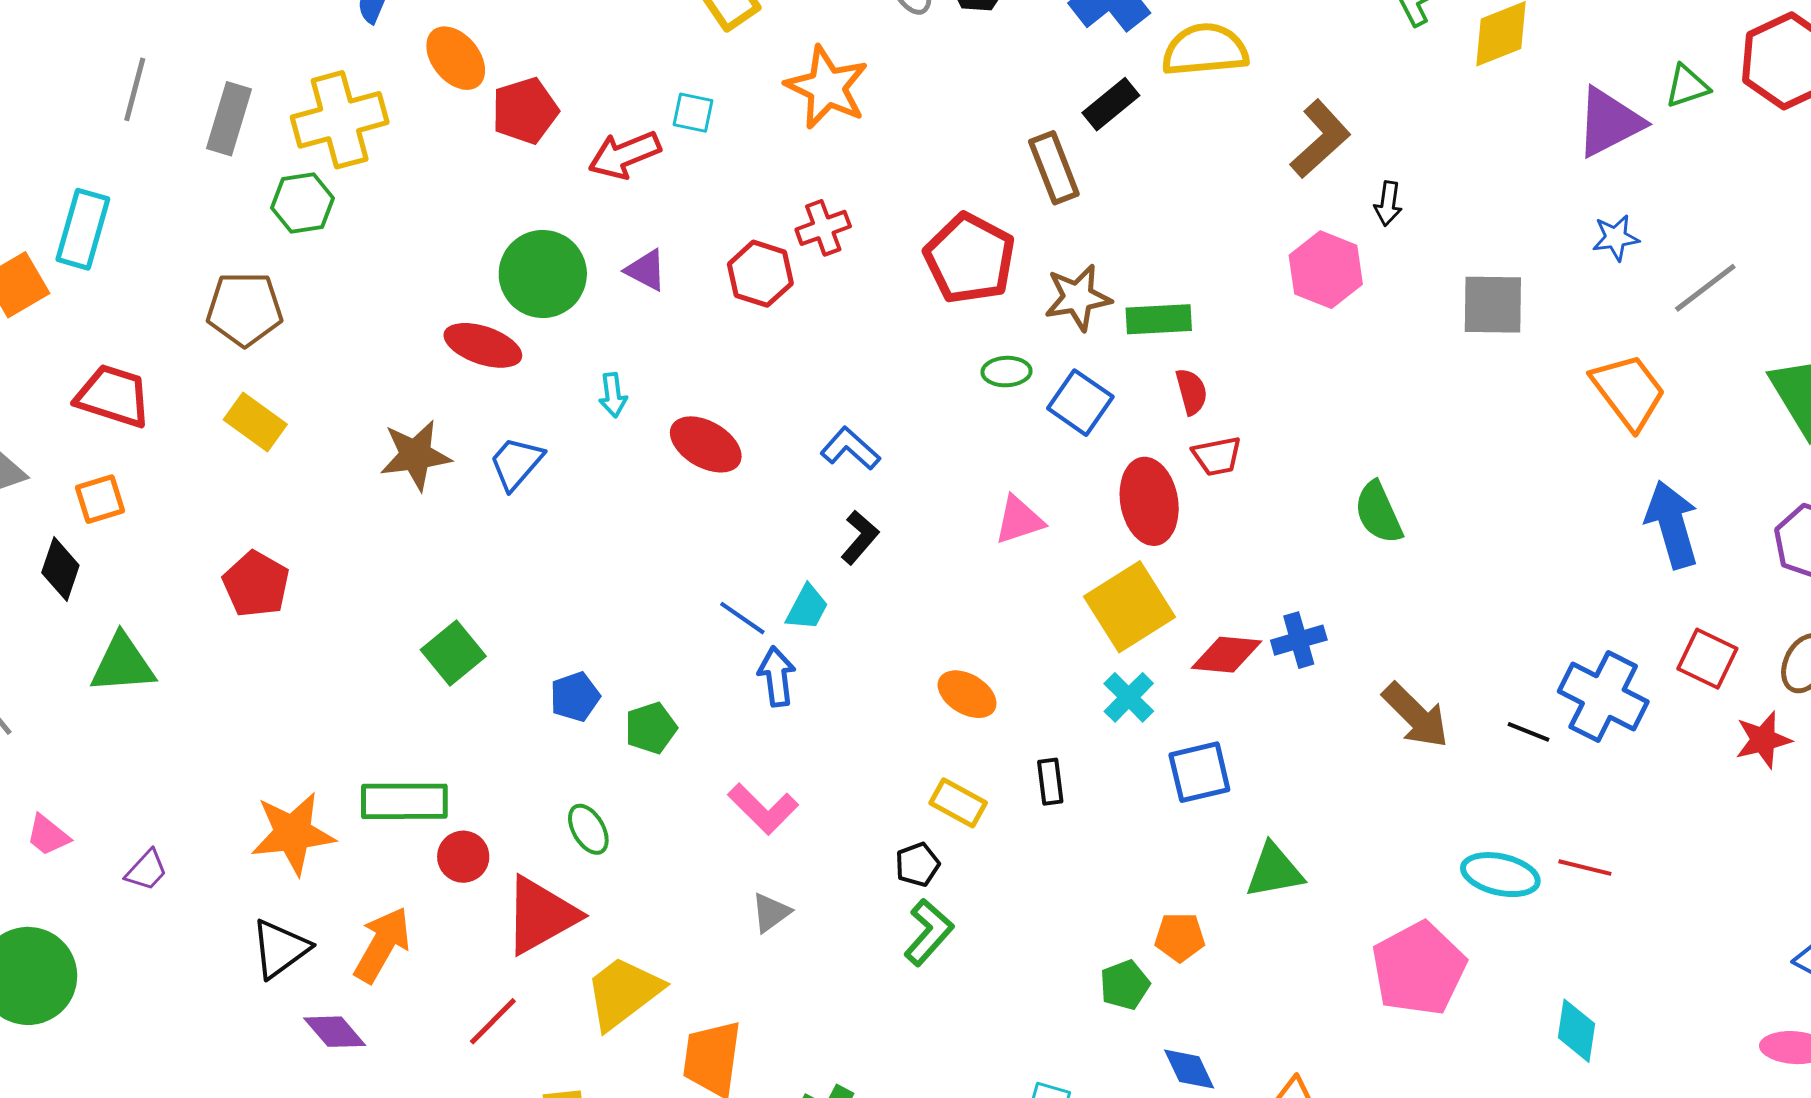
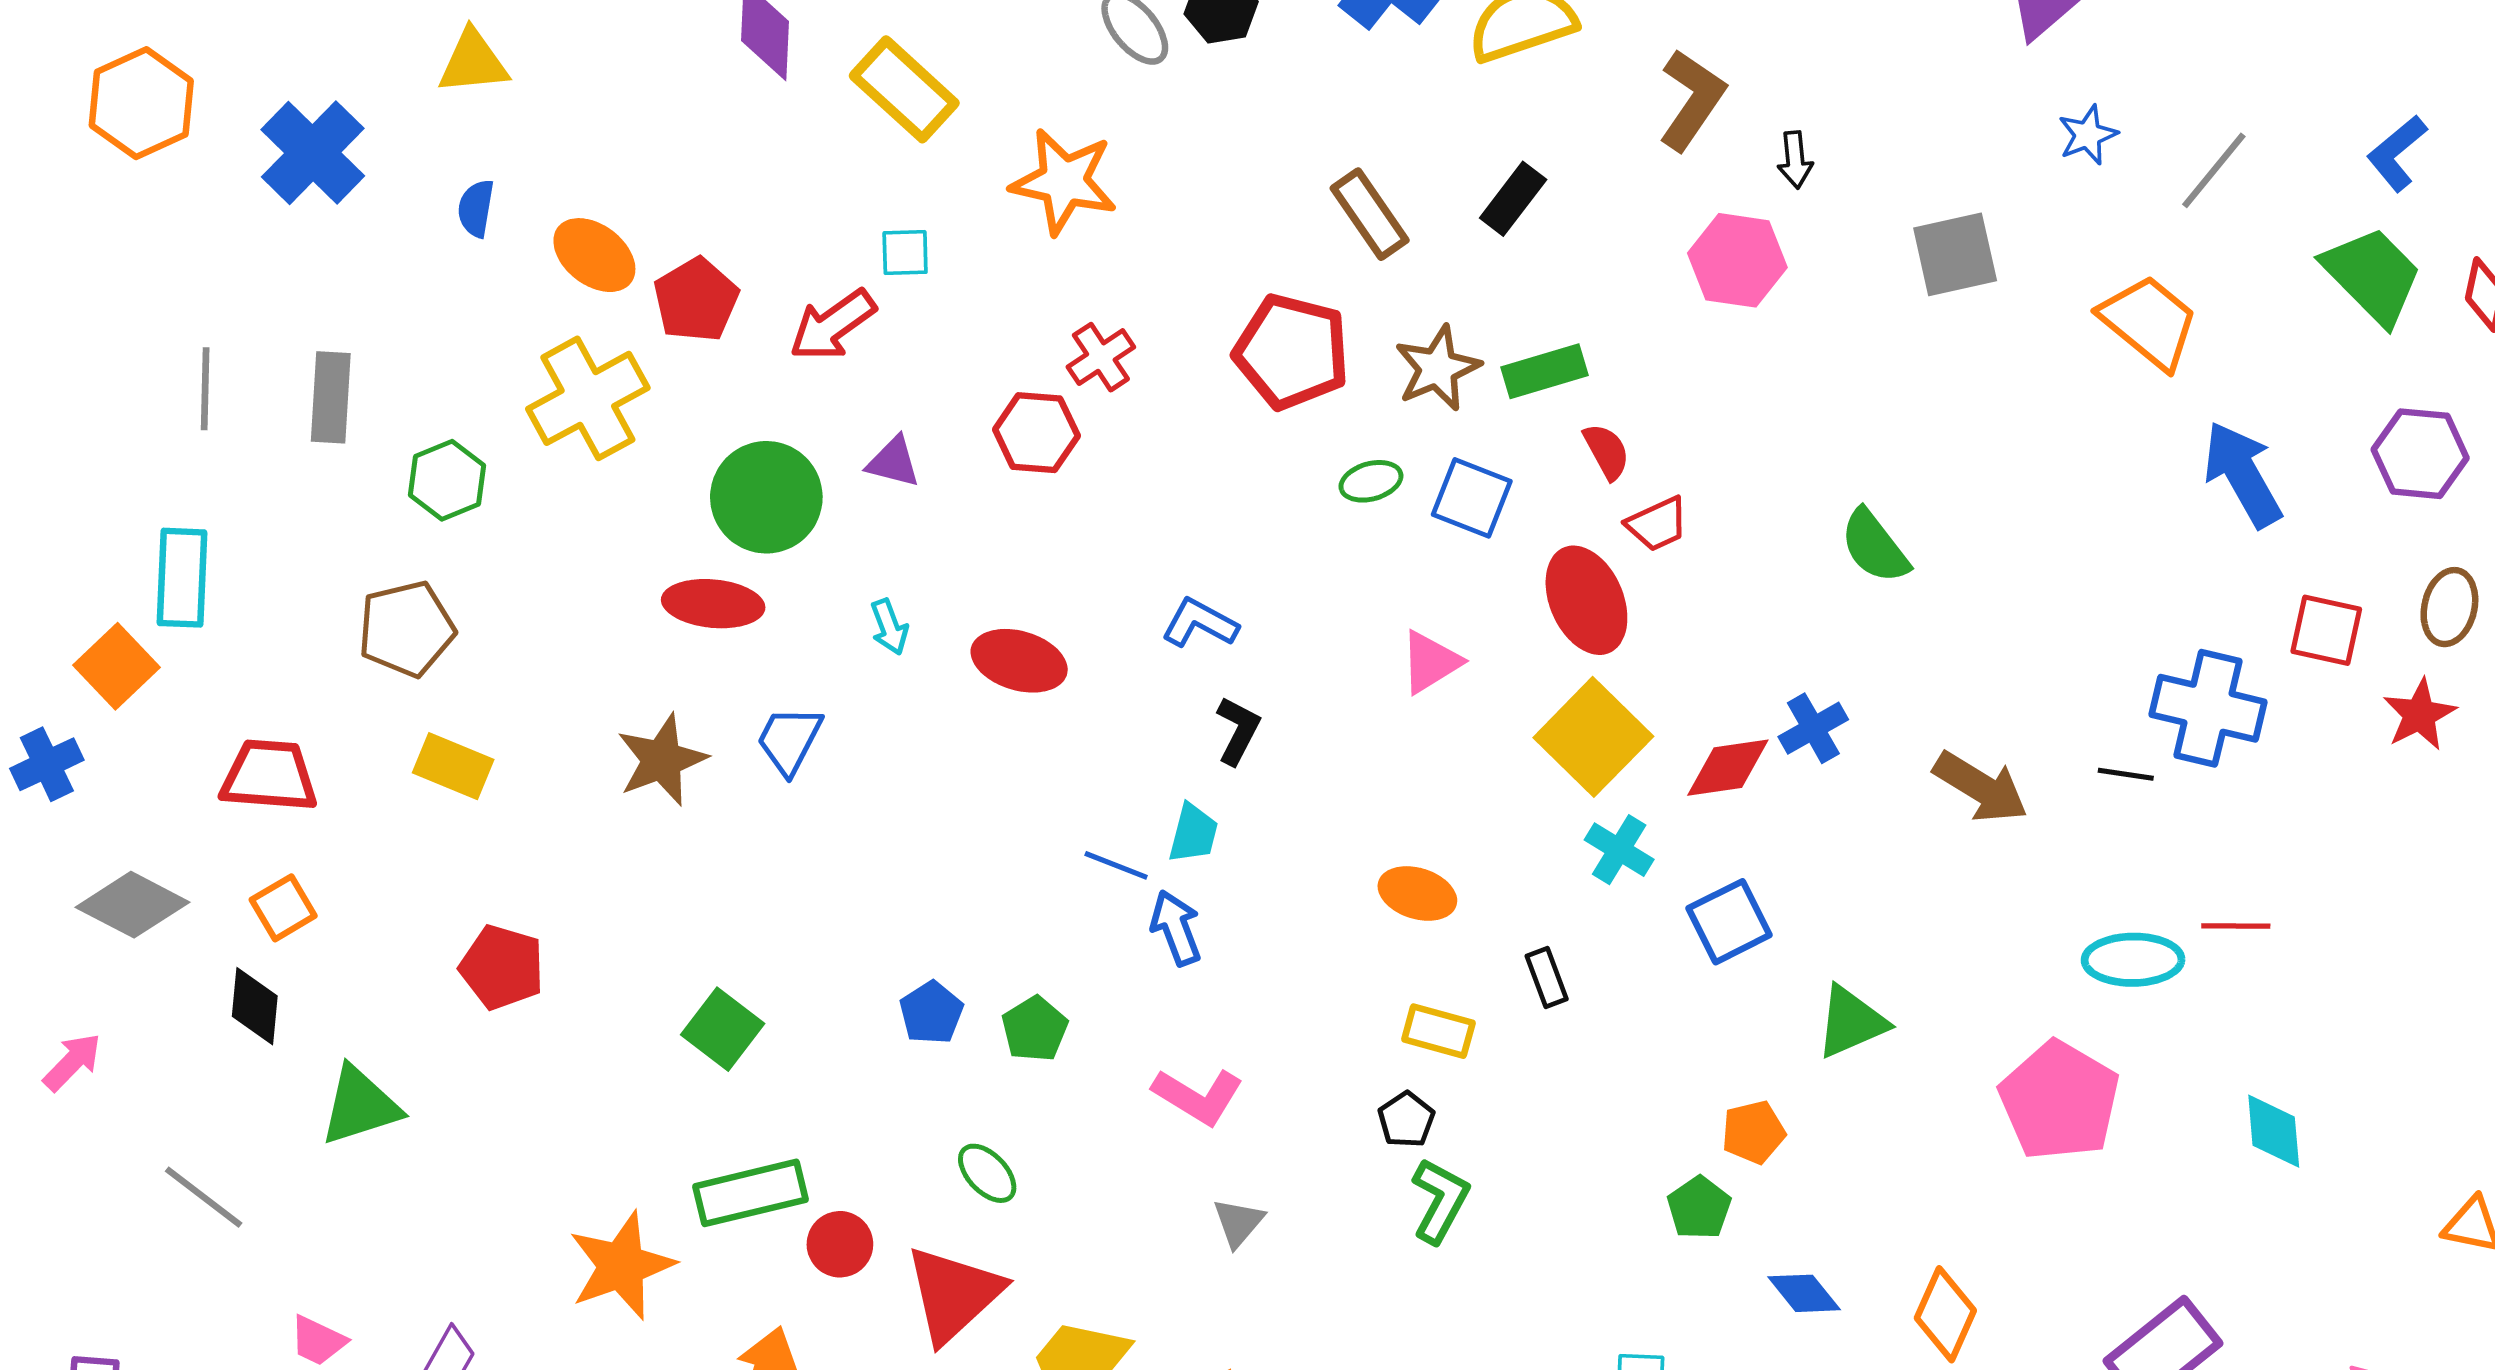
black rectangle: (1111, 104) -> (1513, 199), moved
yellow cross: (340, 120) -> (588, 398), moved
green square: (453, 653) -> (723, 1029), moved

